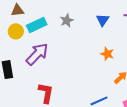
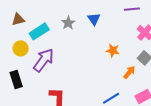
blue triangle: (103, 20) -> (94, 19), moved
yellow circle: (16, 31) -> (21, 48), moved

